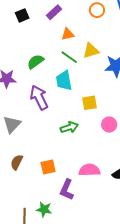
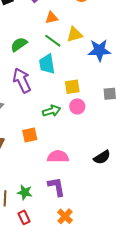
pink circle: (109, 125) -> (77, 106), moved
orange square: (48, 167) -> (30, 135), moved
pink semicircle: (89, 170) -> (58, 157), moved
purple L-shape: (67, 190) -> (56, 187), moved, turned 145

